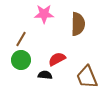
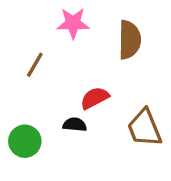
green circle: (21, 60) -> (25, 141), moved

